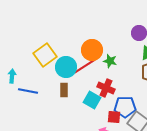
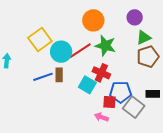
orange circle: (92, 50) -> (93, 20), moved
green star: (110, 61) -> (105, 46), size x1.5
blue line: (28, 91) -> (43, 77), moved, turned -30

